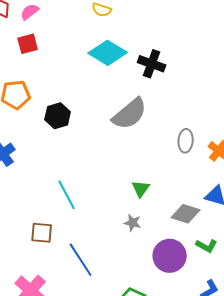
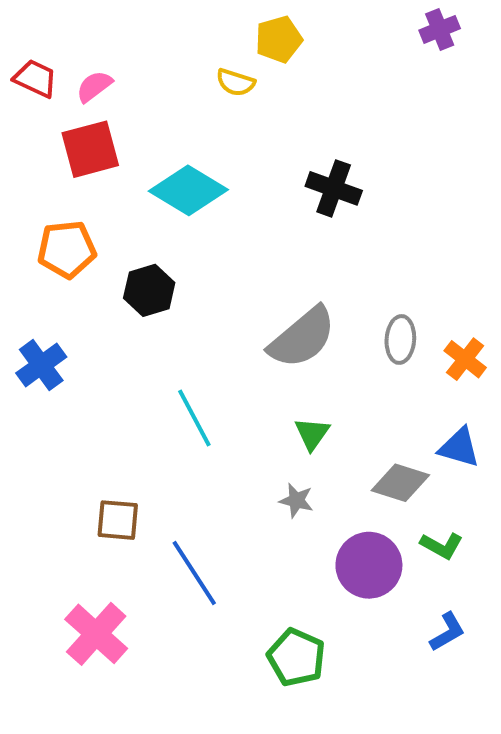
red square: (28, 44) -> (90, 149), size x1.4
cyan diamond: (108, 53) -> (188, 190), moved
gray semicircle: (130, 114) -> (302, 338), moved
cyan line: (67, 195) -> (194, 418), moved

